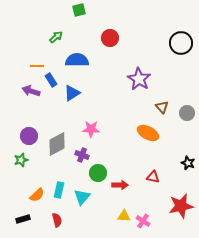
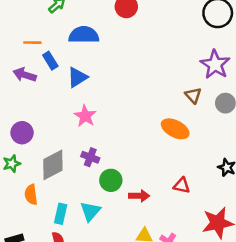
purple star: (139, 79) -> (215, 64), moved
pink star: (91, 129) -> (85, 116), moved, turned 30
gray diamond: (57, 144) -> (53, 165), moved
cyan rectangle: (59, 190) -> (61, 214), moved
orange semicircle: (37, 195) -> (31, 195), moved, turned 126

